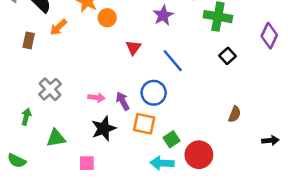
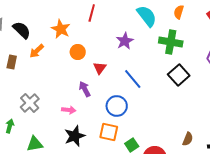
orange circle: (107, 18) -> (78, 52), moved
black square: (227, 56) -> (179, 75), size x1.5
purple arrow: (123, 101) -> (85, 89), moved
brown semicircle: (235, 114) -> (188, 139), moved

